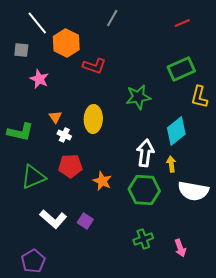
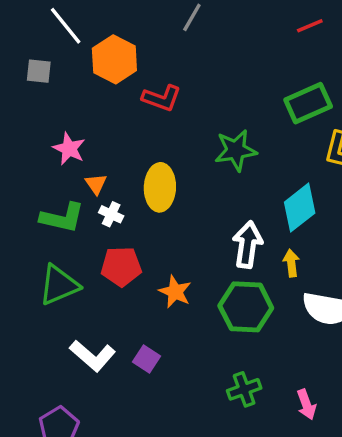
pink star: (39, 79) -> (69, 149), moved
green L-shape: (20, 132) -> (62, 218), moved

